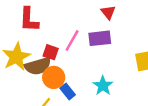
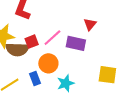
red square: (51, 52) -> (32, 42), turned 32
orange circle: (54, 77) -> (48, 63), moved

